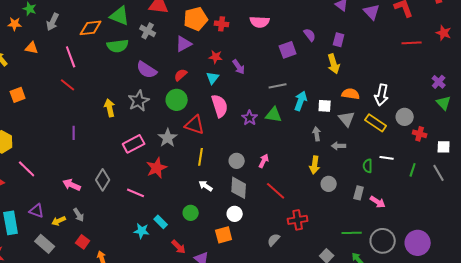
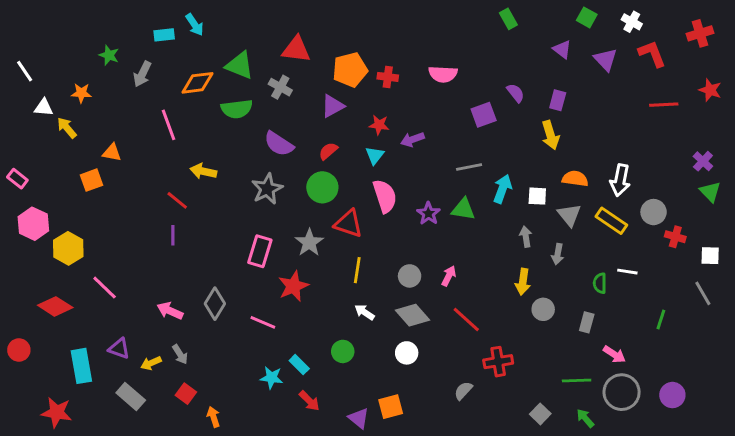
orange star: (15, 24) -> (81, 93), moved
orange triangle: (32, 48) -> (112, 152), moved
purple arrow: (239, 67) -> (412, 139), turned 105
red line: (68, 85) -> (177, 200), moved
yellow arrow: (110, 108) -> (203, 171), moved, turned -66
pink rectangle: (134, 144) -> (260, 251), turned -45
gray arrow: (339, 146) -> (558, 254), turned -80
green line: (413, 170) -> (661, 320), moved
gray diamond: (239, 188) -> (412, 315), turned -45
pink arrow: (378, 202) -> (614, 354), moved
orange square: (224, 235) -> (391, 407), moved
purple circle: (418, 243) -> (672, 395), size x0.7
red arrow: (179, 247) -> (309, 401), moved

